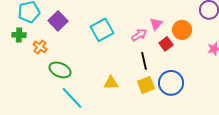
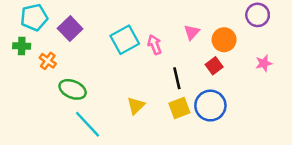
pink arrow: (139, 35) -> (155, 45), moved, turned -77
red square: (166, 44) -> (214, 66), moved
yellow triangle: (111, 83) -> (136, 106), turned -42

